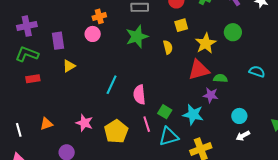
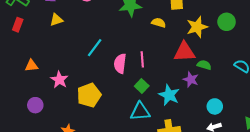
yellow semicircle: (168, 47) -> (159, 23), turned -72
red rectangle: (33, 79) -> (18, 25), turned -72
orange triangle: (46, 124) -> (32, 66), moved
pink line: (147, 124) -> (142, 59), moved

